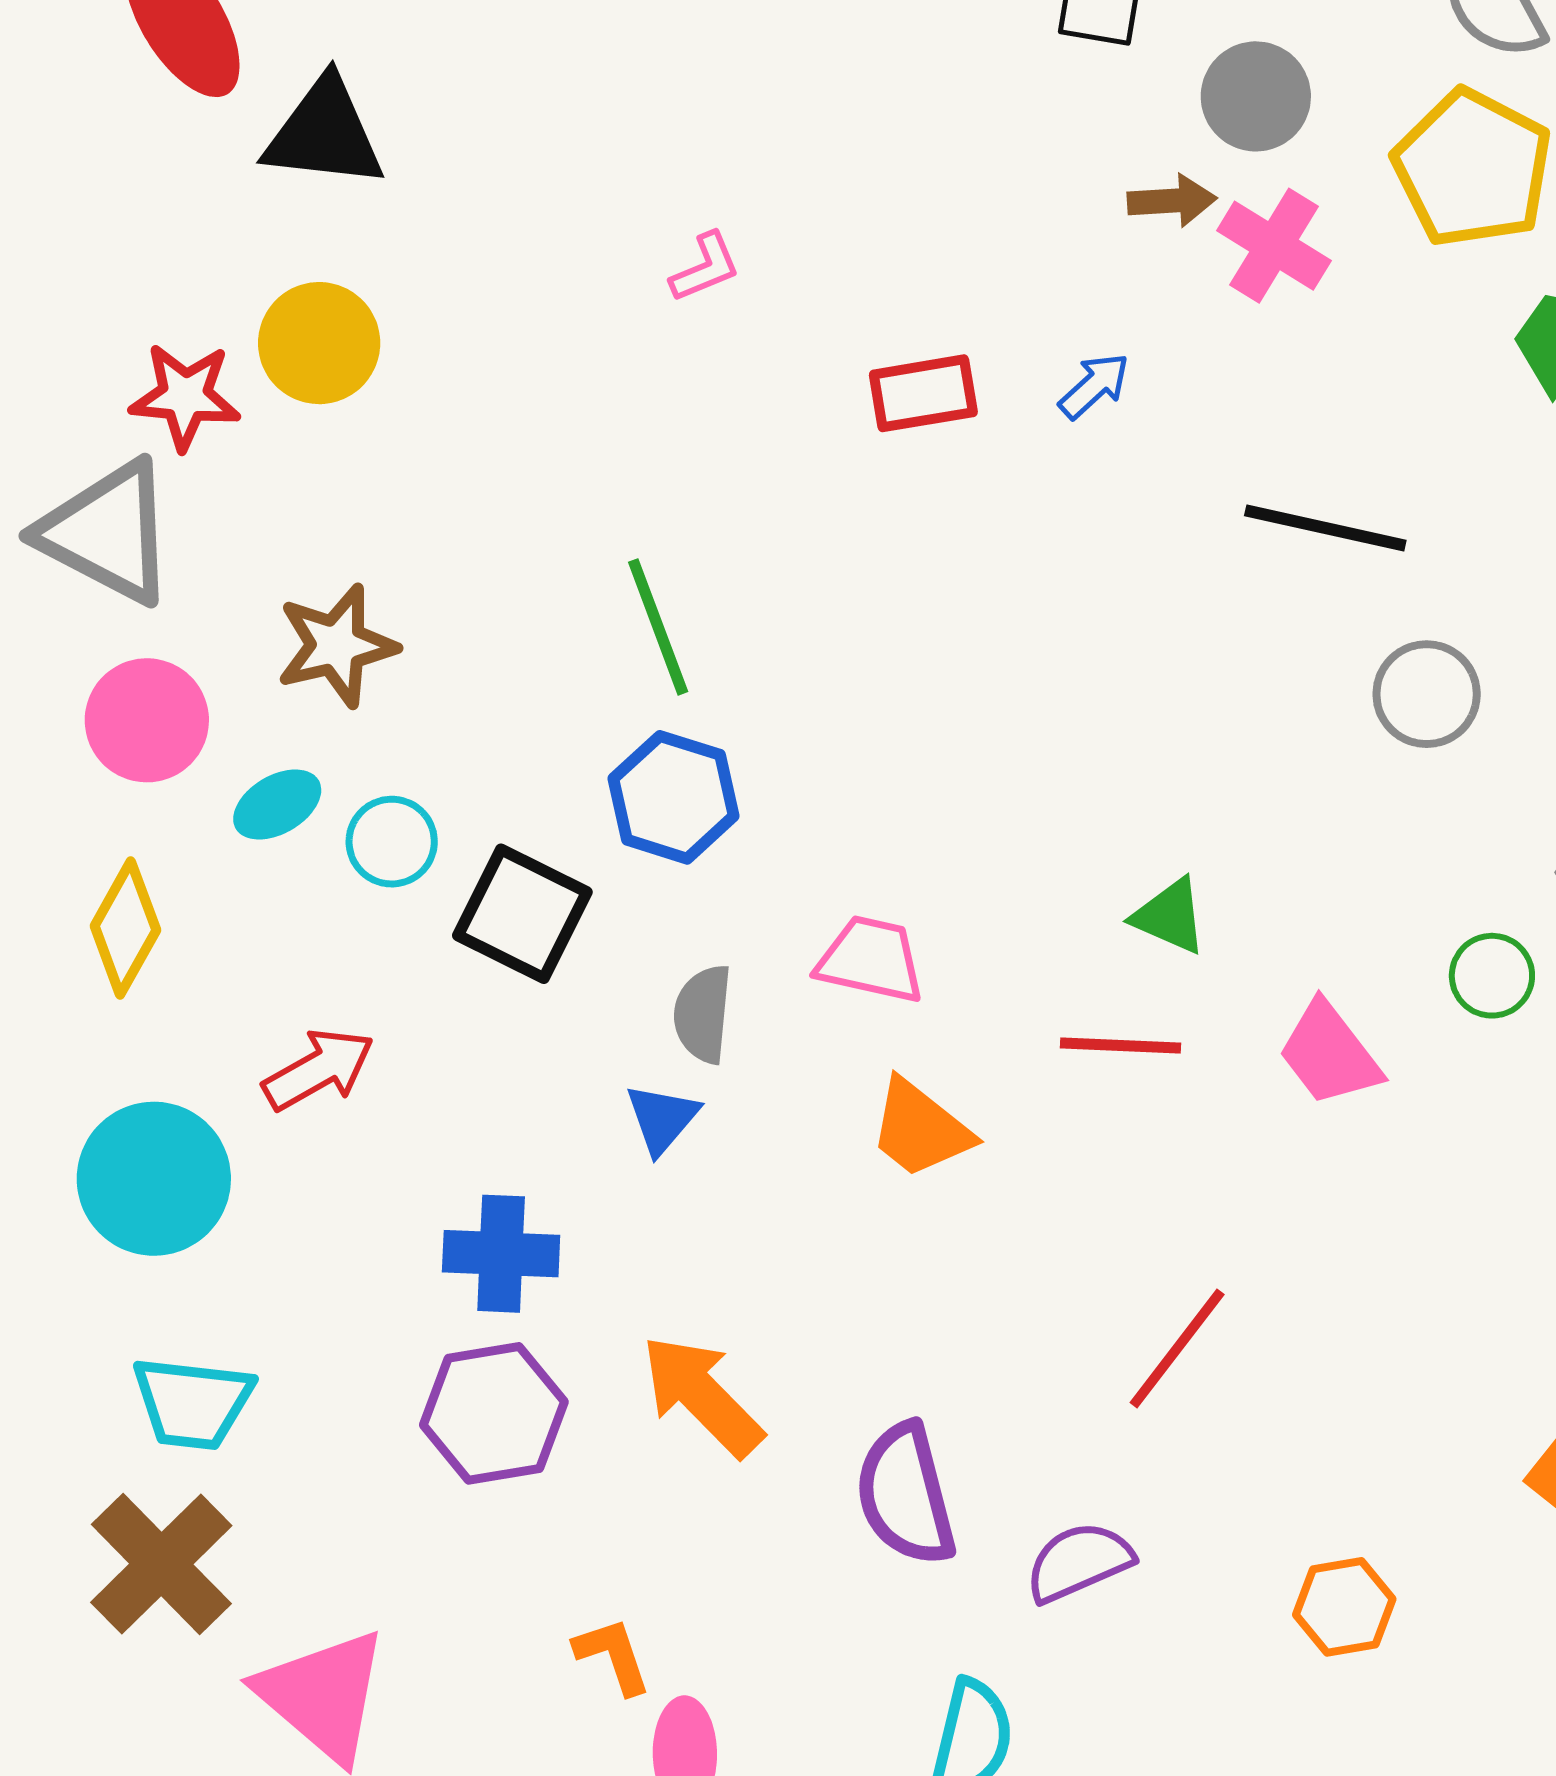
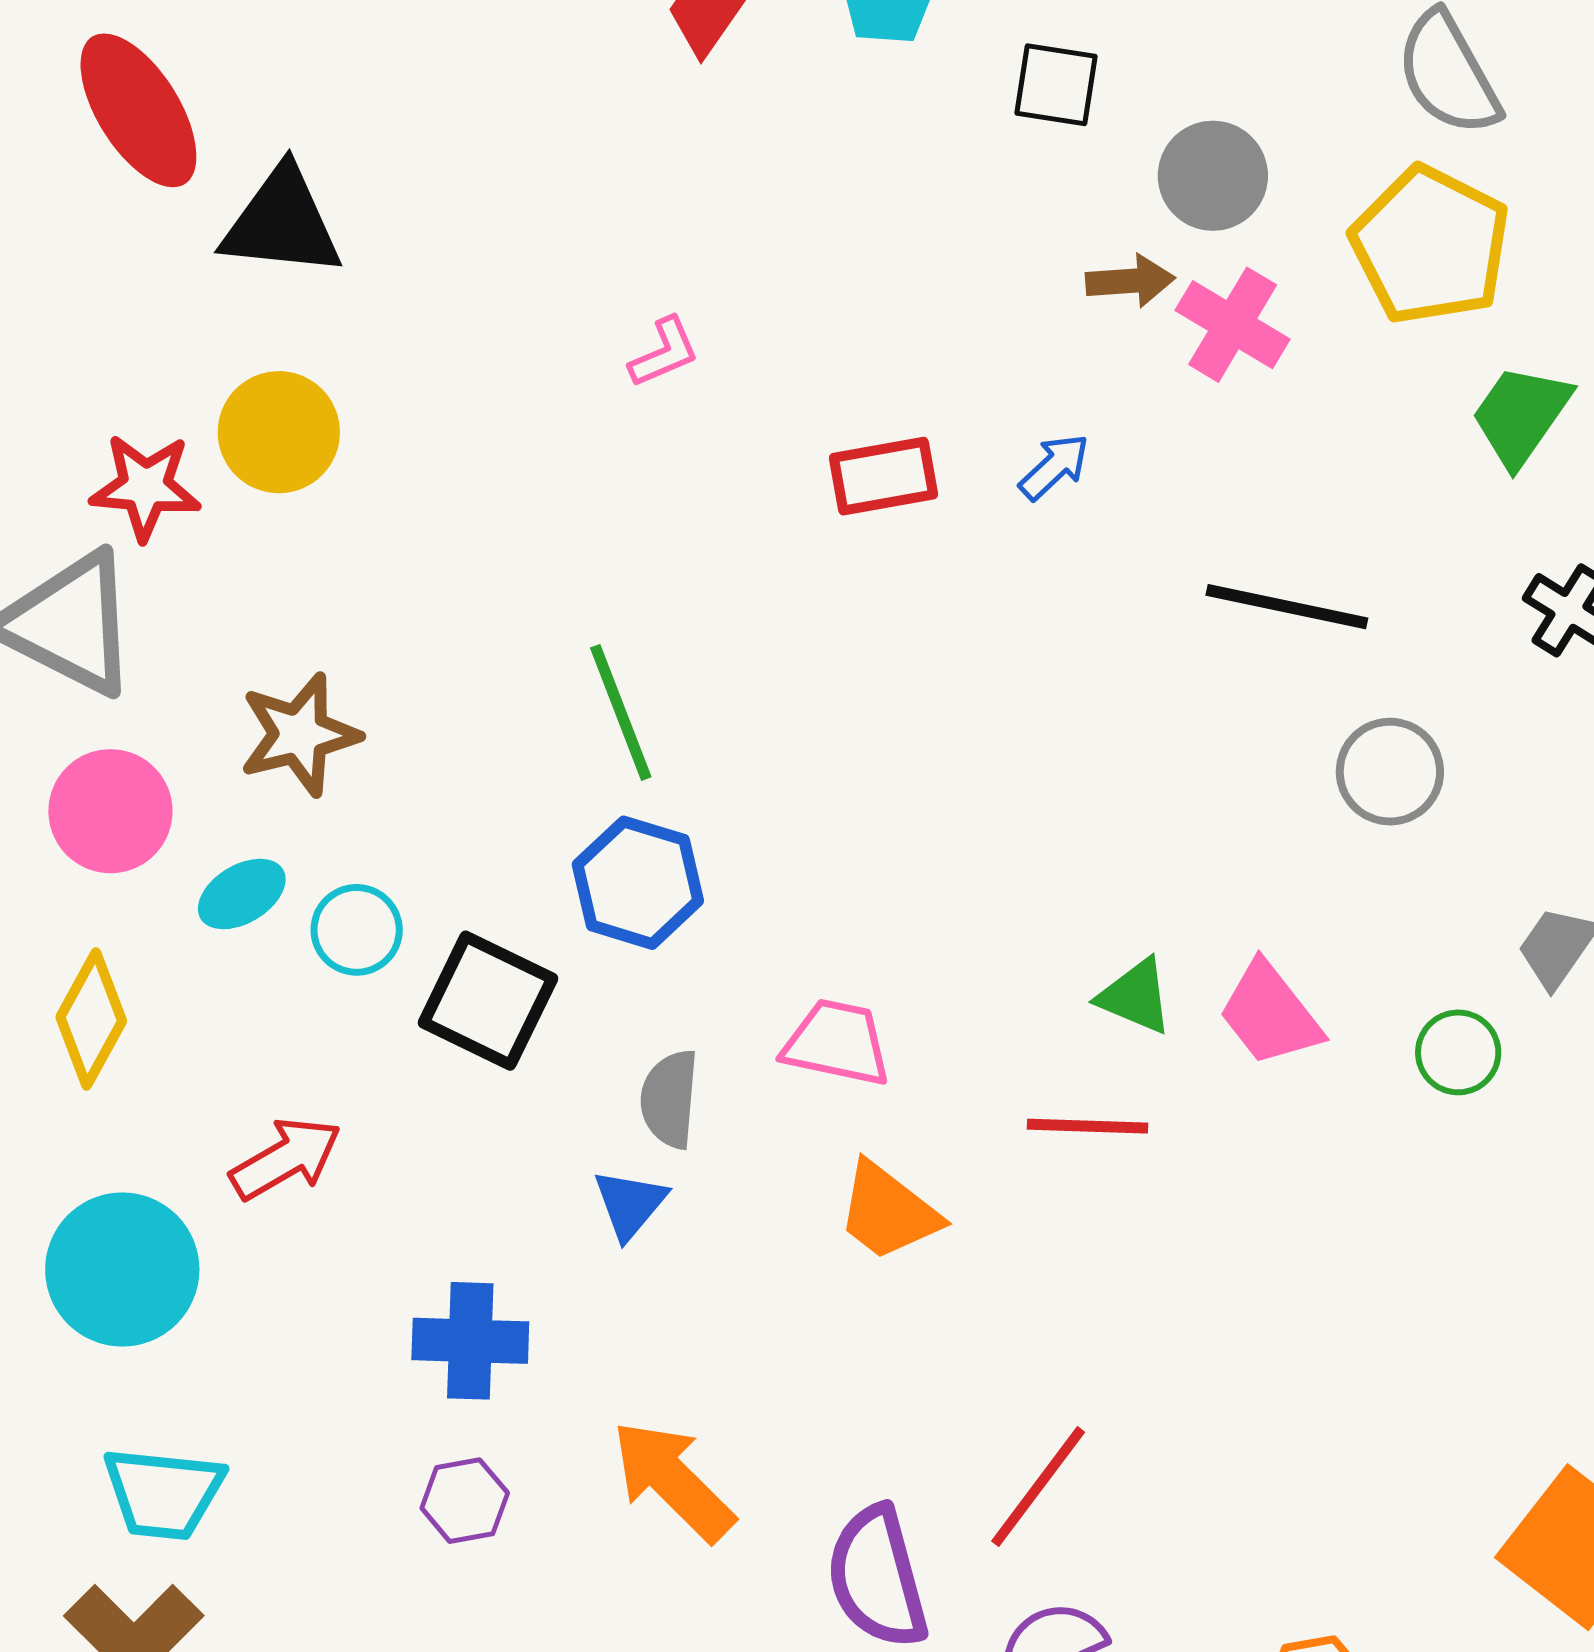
pink trapezoid: (1329, 1054) -> (1270, 1014), moved
red line: (1177, 1349) -> (1038, 1487), moved
purple hexagon: (494, 1413) -> (465, 1501), size x0.6

